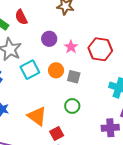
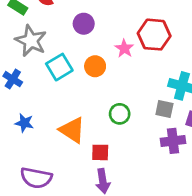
pink star: (71, 47) -> (124, 48), moved
gray square: (74, 77) -> (164, 109), moved
red square: (57, 133) -> (100, 152), turned 32

